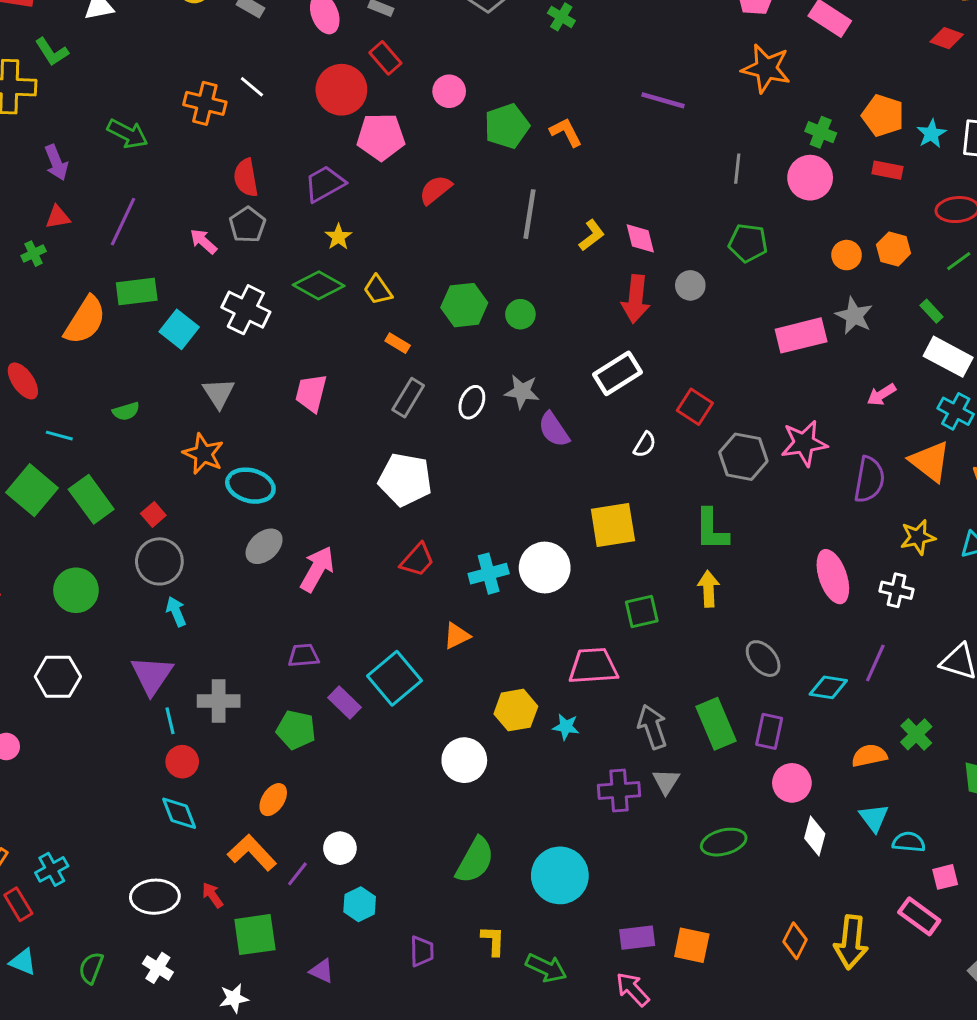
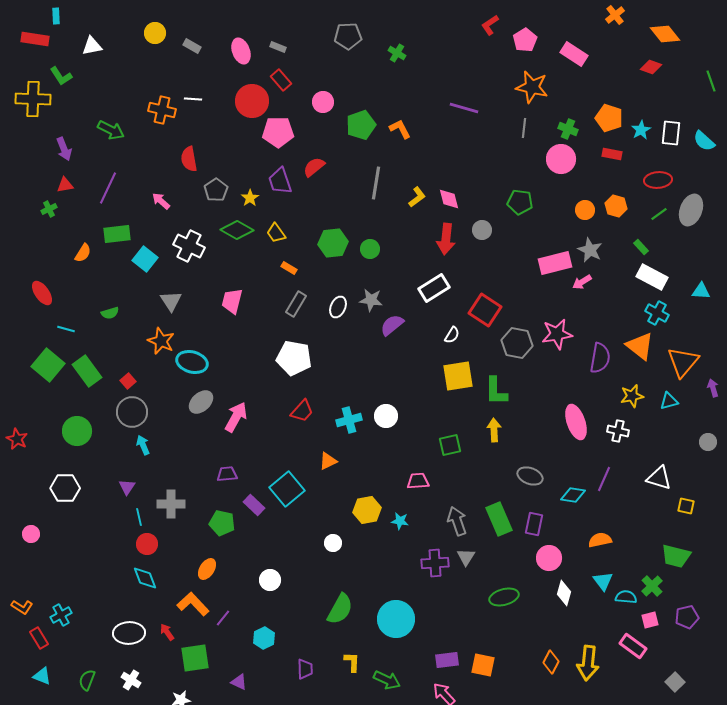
white line: (252, 87) -> (193, 99), turned -36
gray line: (737, 169) -> (524, 128), moved
purple trapezoid: (325, 184) -> (280, 181), moved, turned -80
gray pentagon: (247, 225) -> (216, 190), moved
orange semicircle: (85, 320) -> (83, 253), size x0.6
pink arrow: (881, 395) -> (582, 282), moved
red square: (695, 407) -> (485, 310), size x1.4
purple semicircle: (554, 429) -> (392, 325), turned 85
yellow square: (613, 525) -> (458, 376), moved
white circle: (545, 568) -> (386, 416), size x0.7
gray ellipse: (763, 659) -> (530, 476), turned -30
pink trapezoid: (593, 666) -> (418, 481), size x0.7
purple triangle: (152, 675) -> (127, 487), size x0.6
green cross: (916, 734) -> (652, 586), moved
white circle: (464, 760) -> (333, 543), size x0.6
white circle: (340, 848) -> (270, 580), moved

